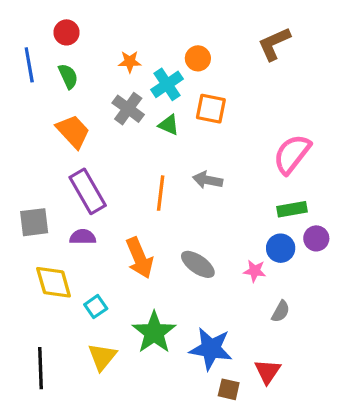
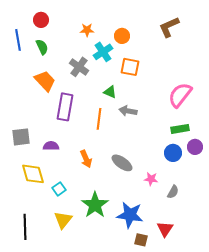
orange star: (130, 62) -> (87, 30), moved
green triangle: (169, 125) -> (110, 92), moved
purple rectangle: (88, 191) -> (65, 107), moved, turned 40
orange arrow: (139, 258) -> (86, 159), size x0.7
pink star: (255, 271) -> (151, 179), moved

